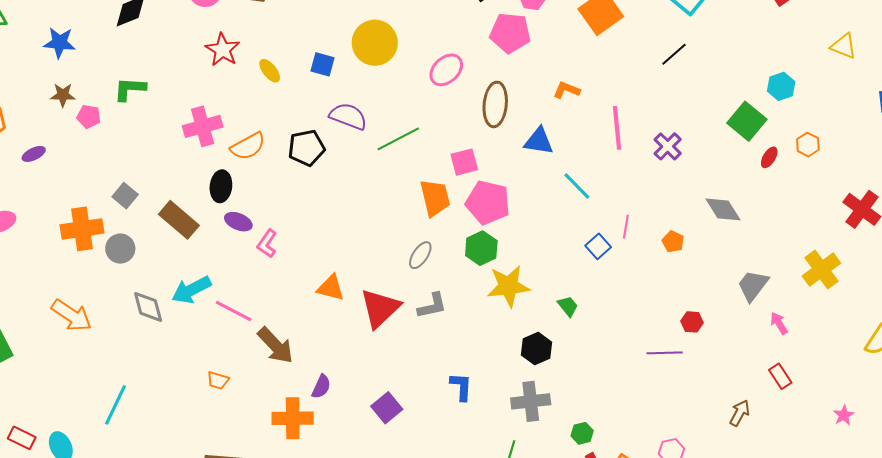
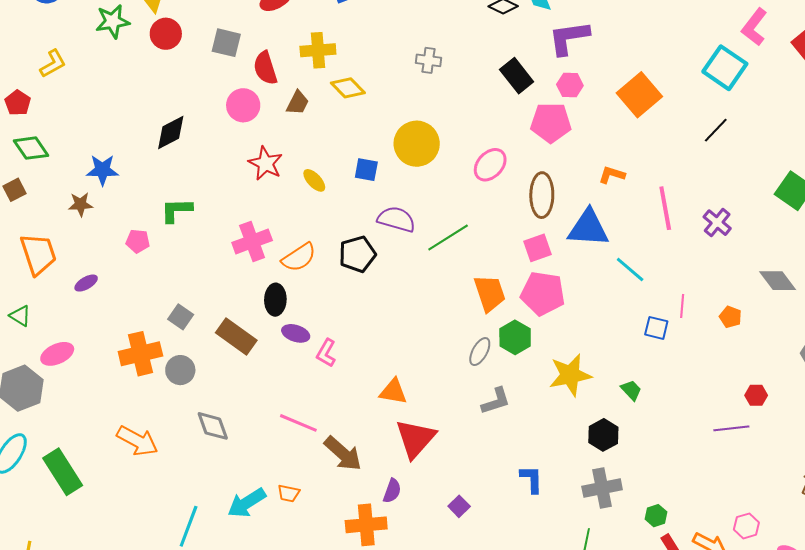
brown star: (63, 95) -> (81, 204), moved
blue triangle: (539, 141) -> (588, 228), size x1.4
pink square: (464, 162) -> (537, 248), moved
blue square: (598, 246) -> (656, 328), turned -30
green hexagon: (481, 248) -> (515, 337), moved
cyan arrow: (191, 290) -> (247, 503), moved
red triangle: (380, 308) -> (415, 439), moved
purple square: (387, 408) -> (459, 506), size x0.7

